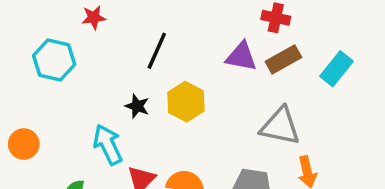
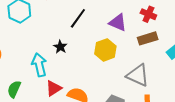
purple triangle: (241, 57) -> (118, 23), moved
yellow hexagon: (186, 102) -> (105, 50), moved

